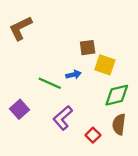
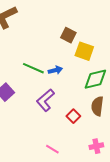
brown square: (88, 48) -> (68, 35), turned 35
blue arrow: (74, 75) -> (55, 70), moved

